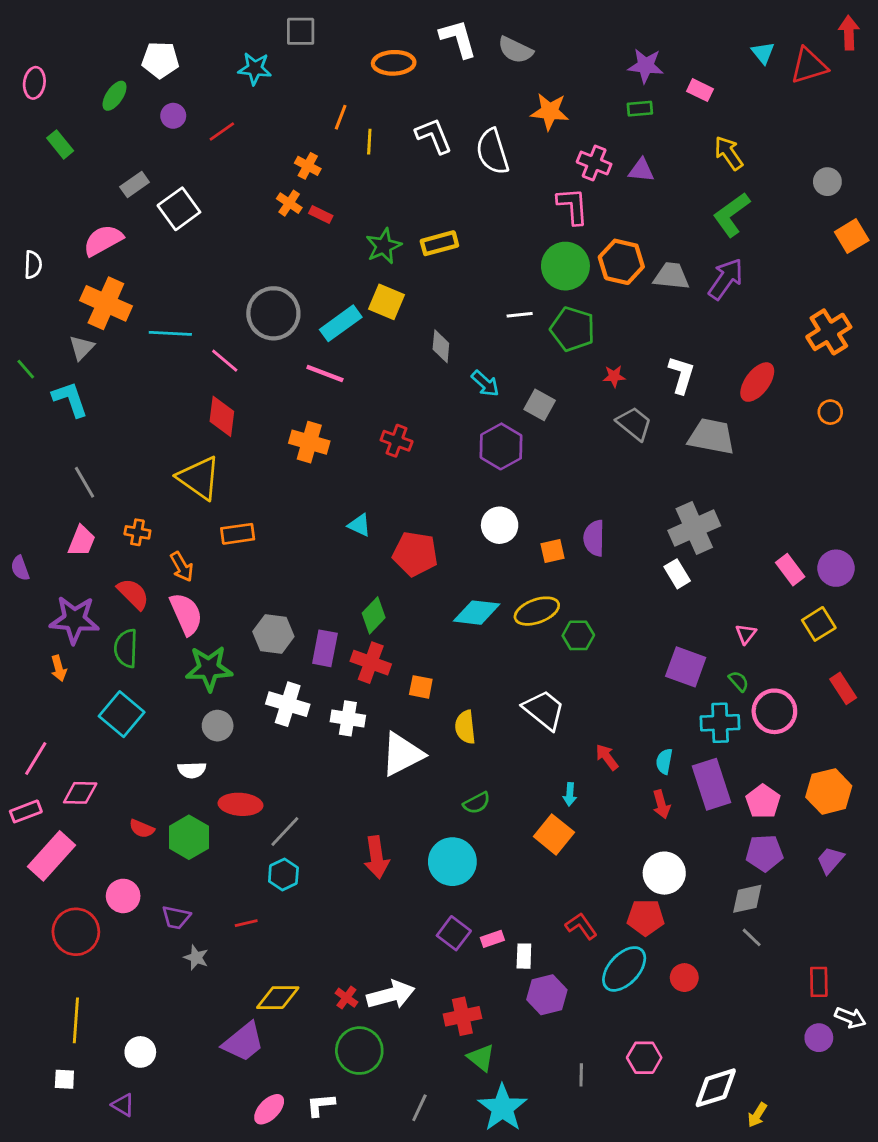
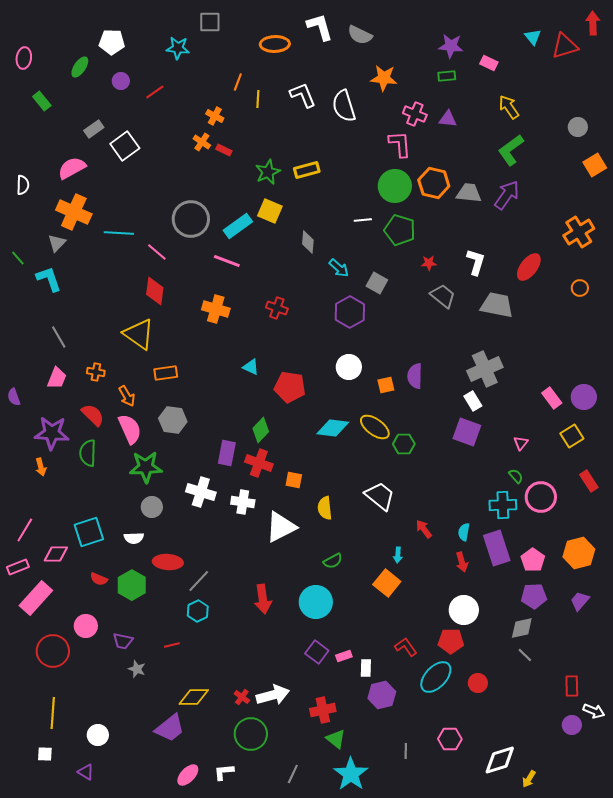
yellow ellipse: (537, 611) -> (375, 427), turned 56
gray hexagon: (273, 634) -> (173, 420), moved
purple square: (686, 667) -> (467, 432), moved
cyan square: (122, 714) -> (89, 532), moved, turned 32

